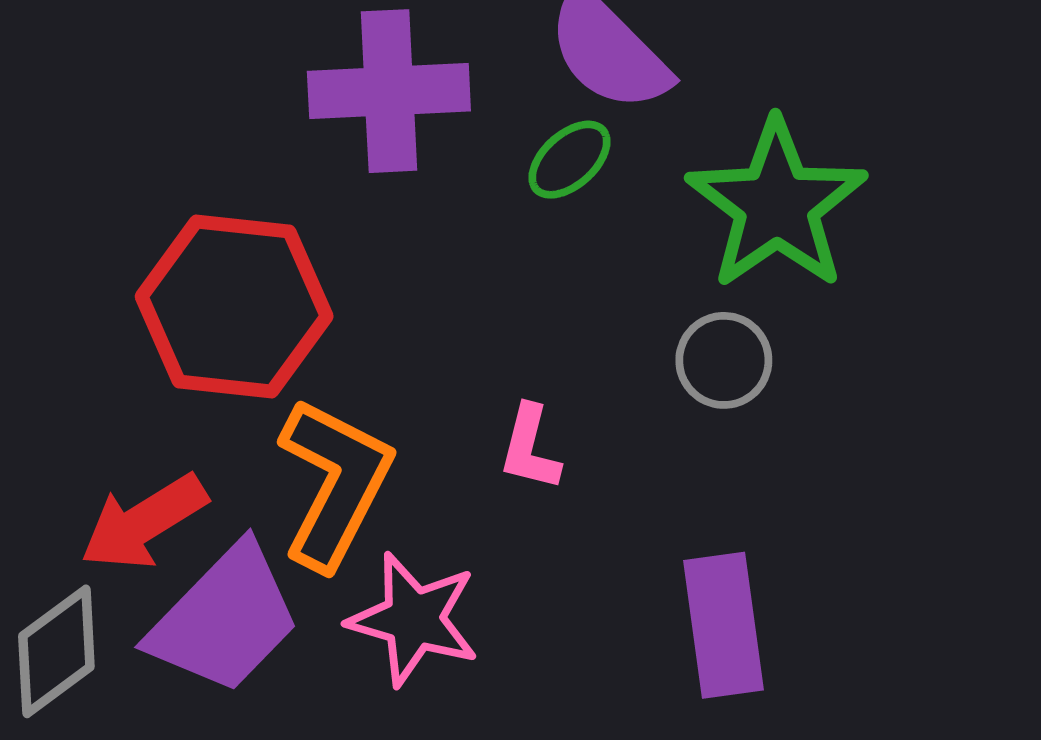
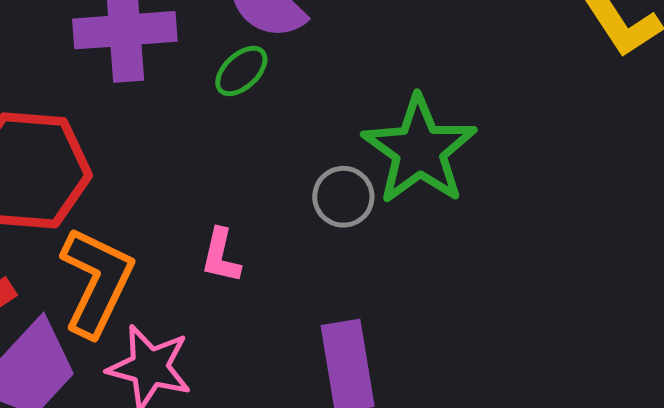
green star: (777, 205) -> (419, 150), moved

